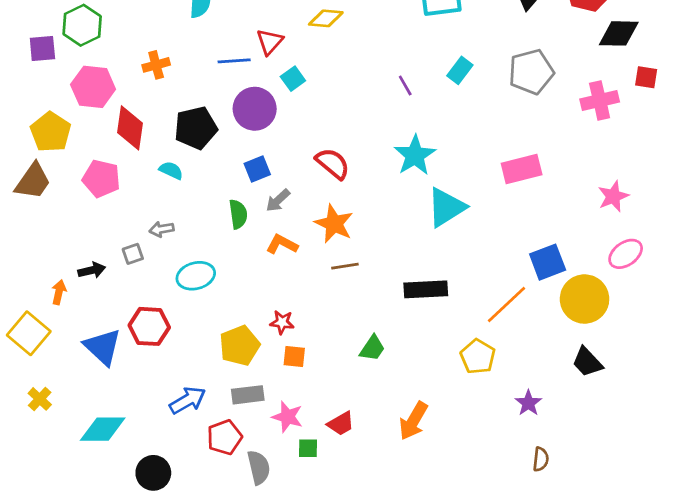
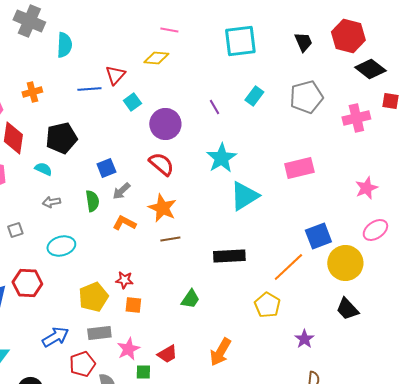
black diamond: (619, 33) -> (370, 69), turned 36
purple circle: (255, 109) -> (165, 124), moved
gray arrow: (162, 229) -> (51, 202), moved
pink star: (287, 417) -> (128, 349), turned 30

